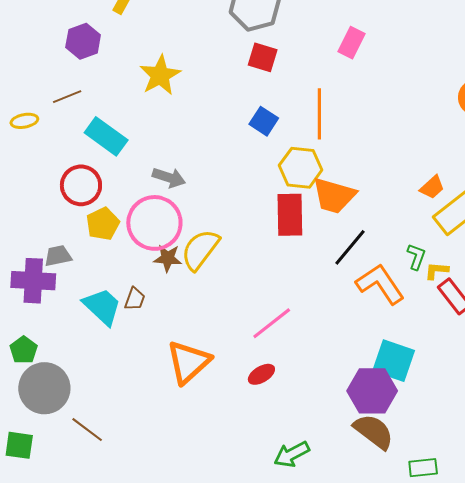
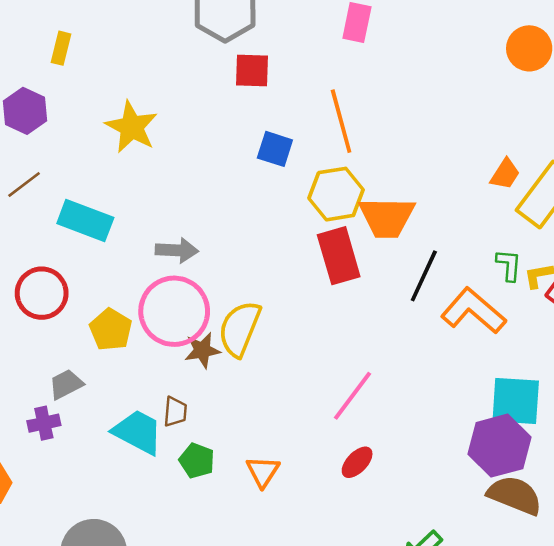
red circle: (81, 185) -> (42, 293), moved
purple cross: (33, 281) -> (44, 423), size x0.6
green pentagon: (24, 350) -> (197, 461), moved
orange triangle: (188, 362) -> (263, 472), size x0.6

